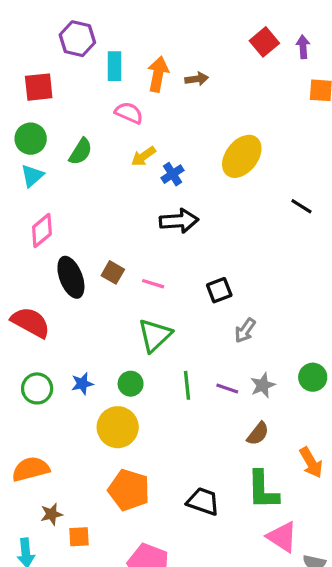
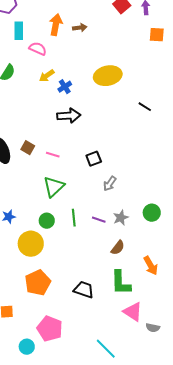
cyan rectangle: (114, 66) -> (19, 31), moved
yellow ellipse: (242, 156) -> (108, 76), turned 40
green circle: (131, 384) -> (47, 221), moved
orange pentagon: (129, 490) -> (38, 283), turned 30

